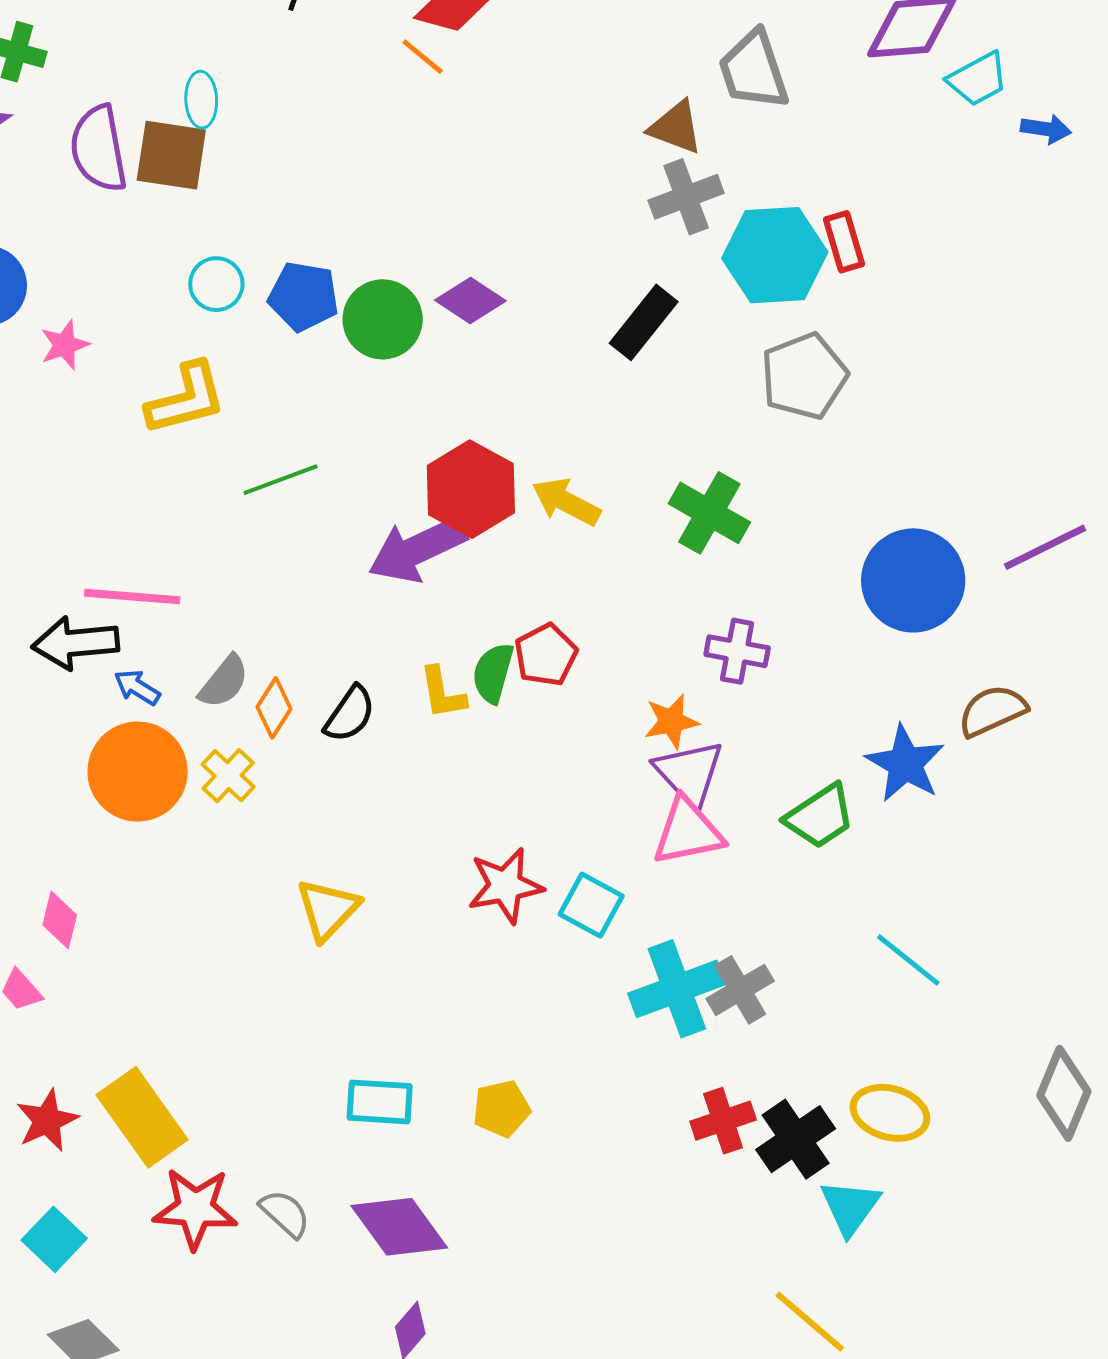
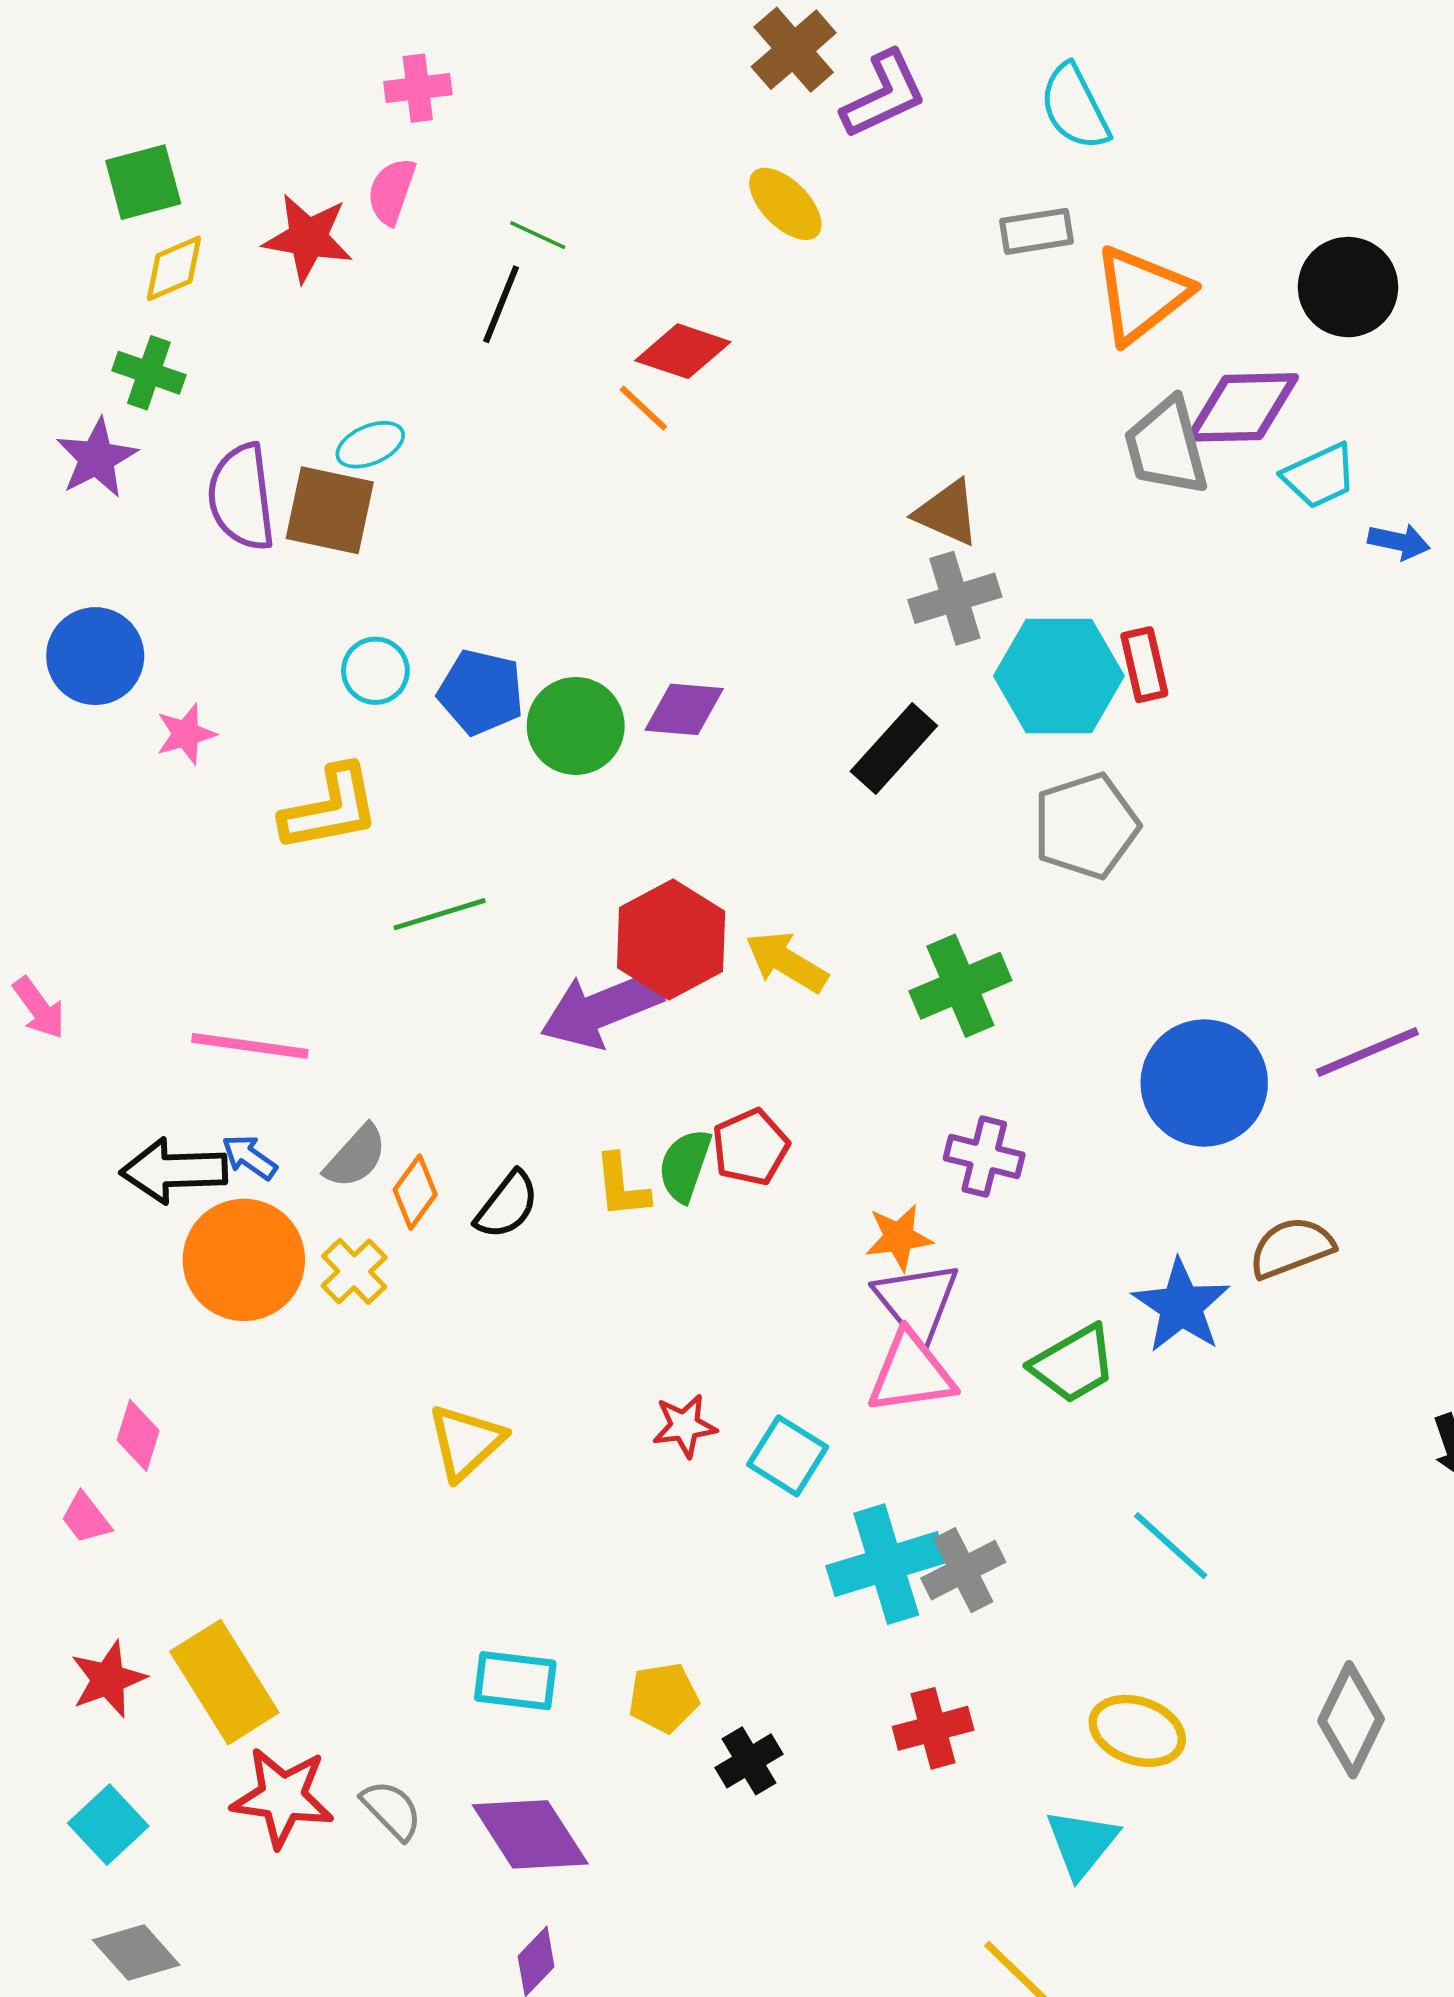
gray trapezoid: (754, 70) -> (1166, 447), moved
cyan ellipse: (201, 100) -> (370, 445), turned 66
purple diamond: (470, 301) -> (684, 709), turned -32
green cross: (709, 513) -> (960, 986), turned 34
black arrow: (75, 643) -> (174, 1171), moved
red star: (505, 886) -> (684, 1426), size x0.7
black cross: (796, 1139) -> (749, 1761), moved, size x0.7

